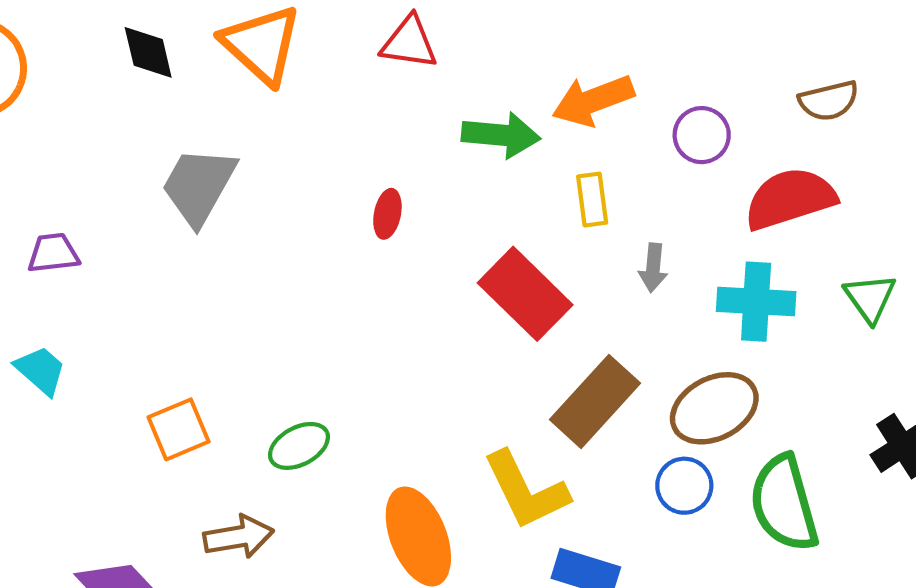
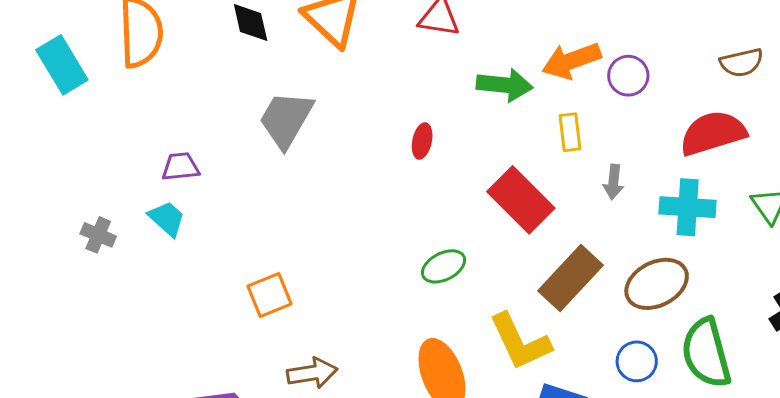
purple circle: (702, 135) -> (628, 76), moved
cyan trapezoid: (41, 370) -> (167, 219), moved
green ellipse: (299, 446) -> (444, 266), moved
blue circle: (684, 486) -> (637, 361), moved

